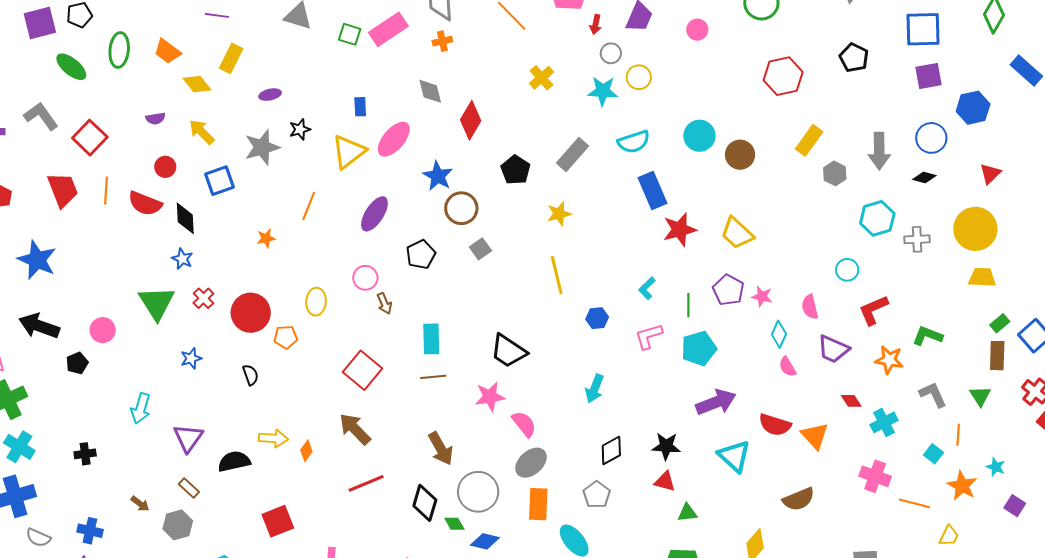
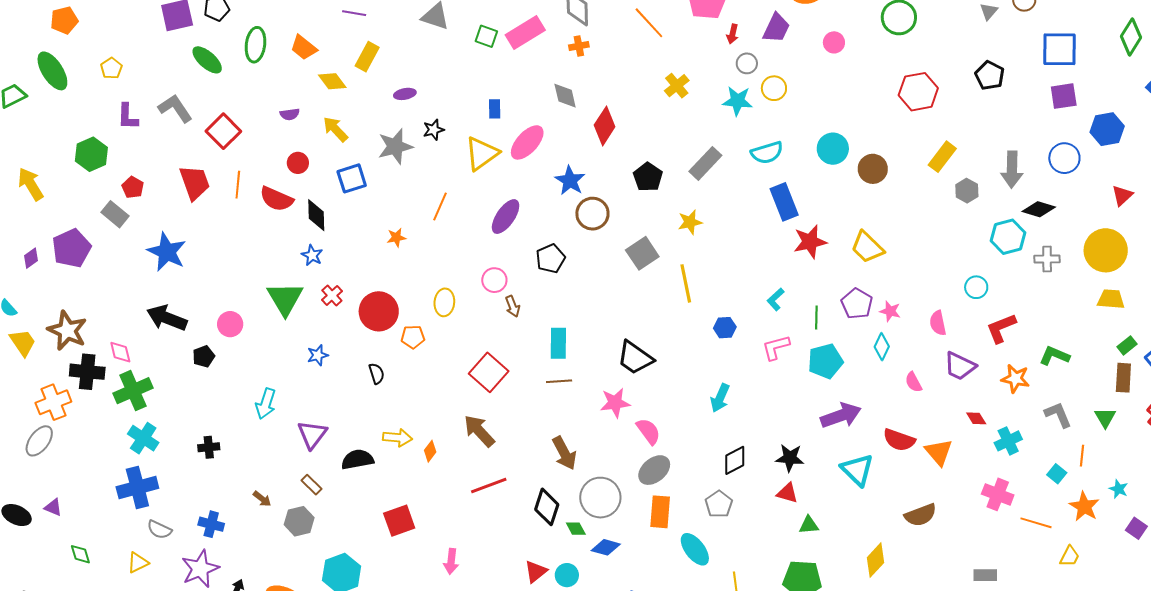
black diamond: (924, 178) -> (1039, 209), moved, size x1.4
gray square: (480, 249) -> (642, 253), moved, size x1.5
cyan diamond: (779, 334) -> (882, 347), moved

